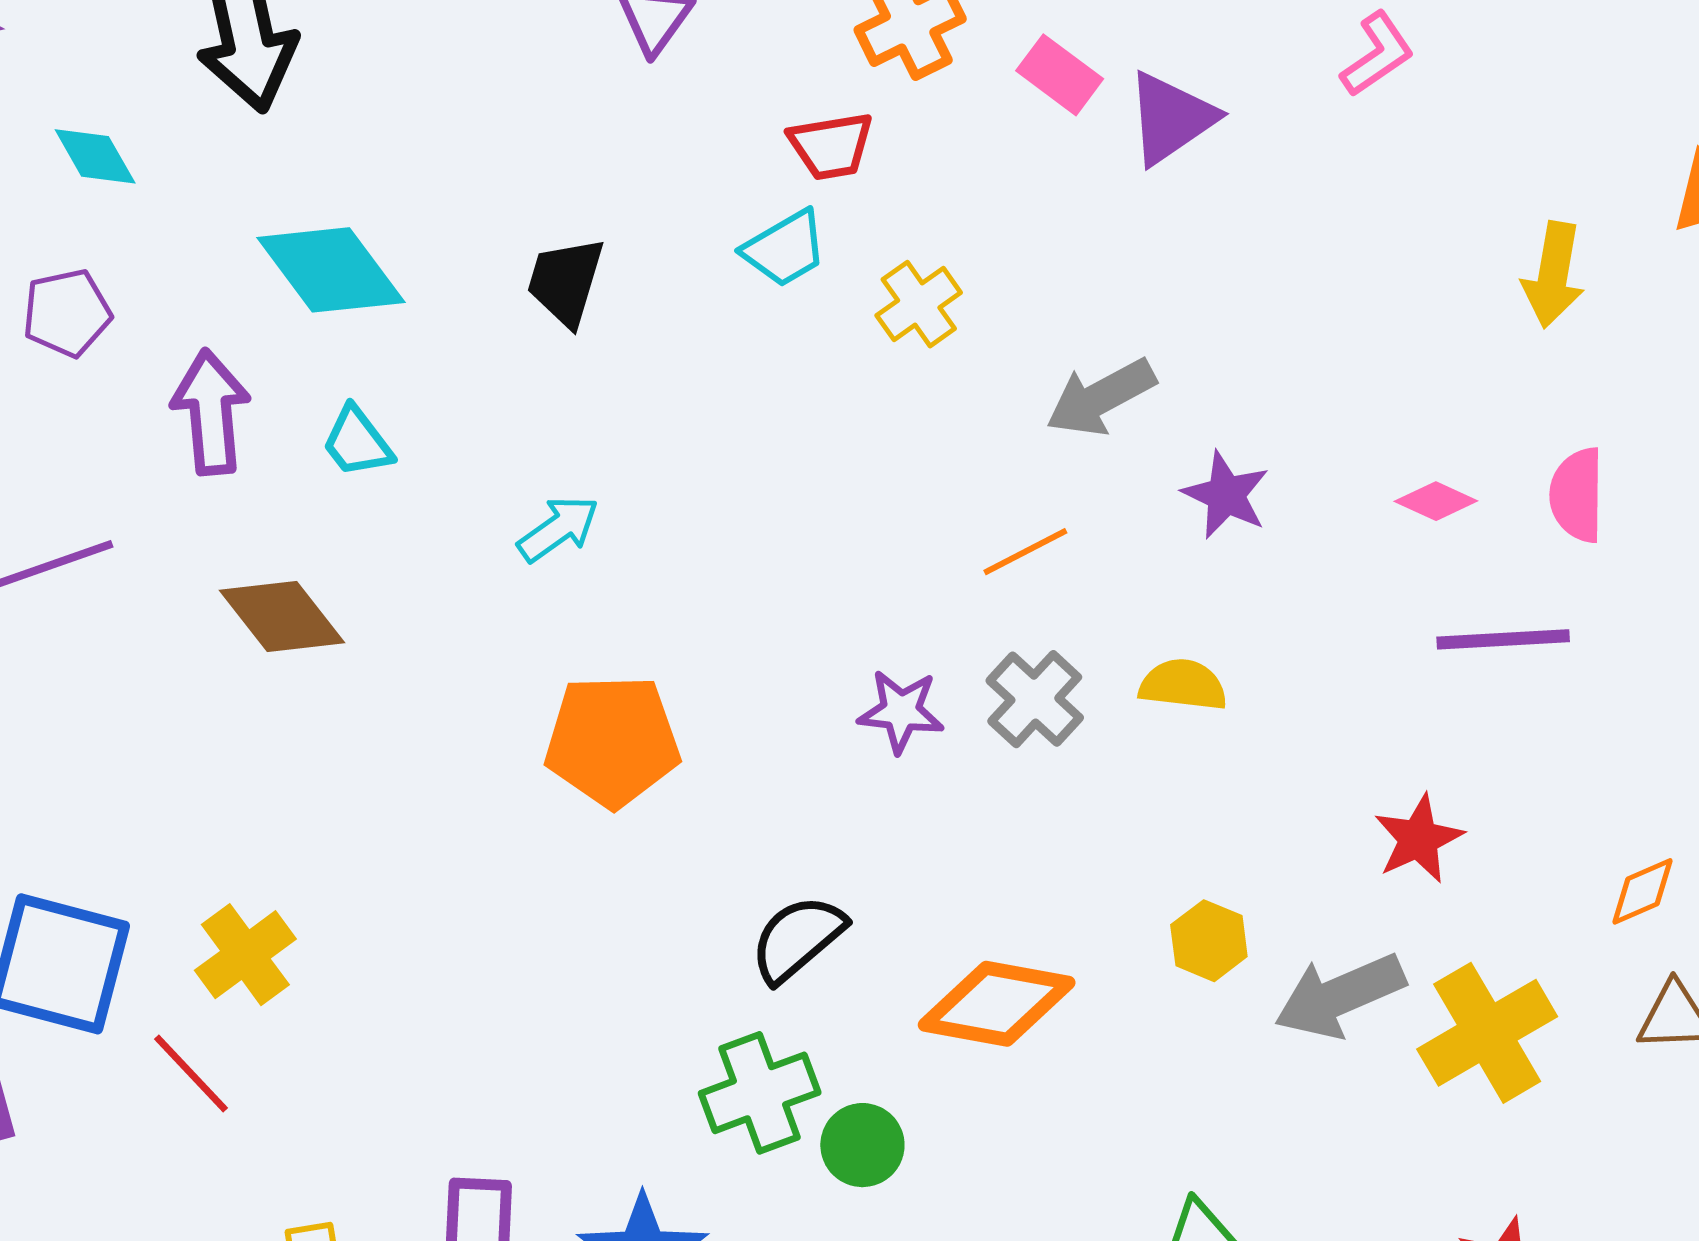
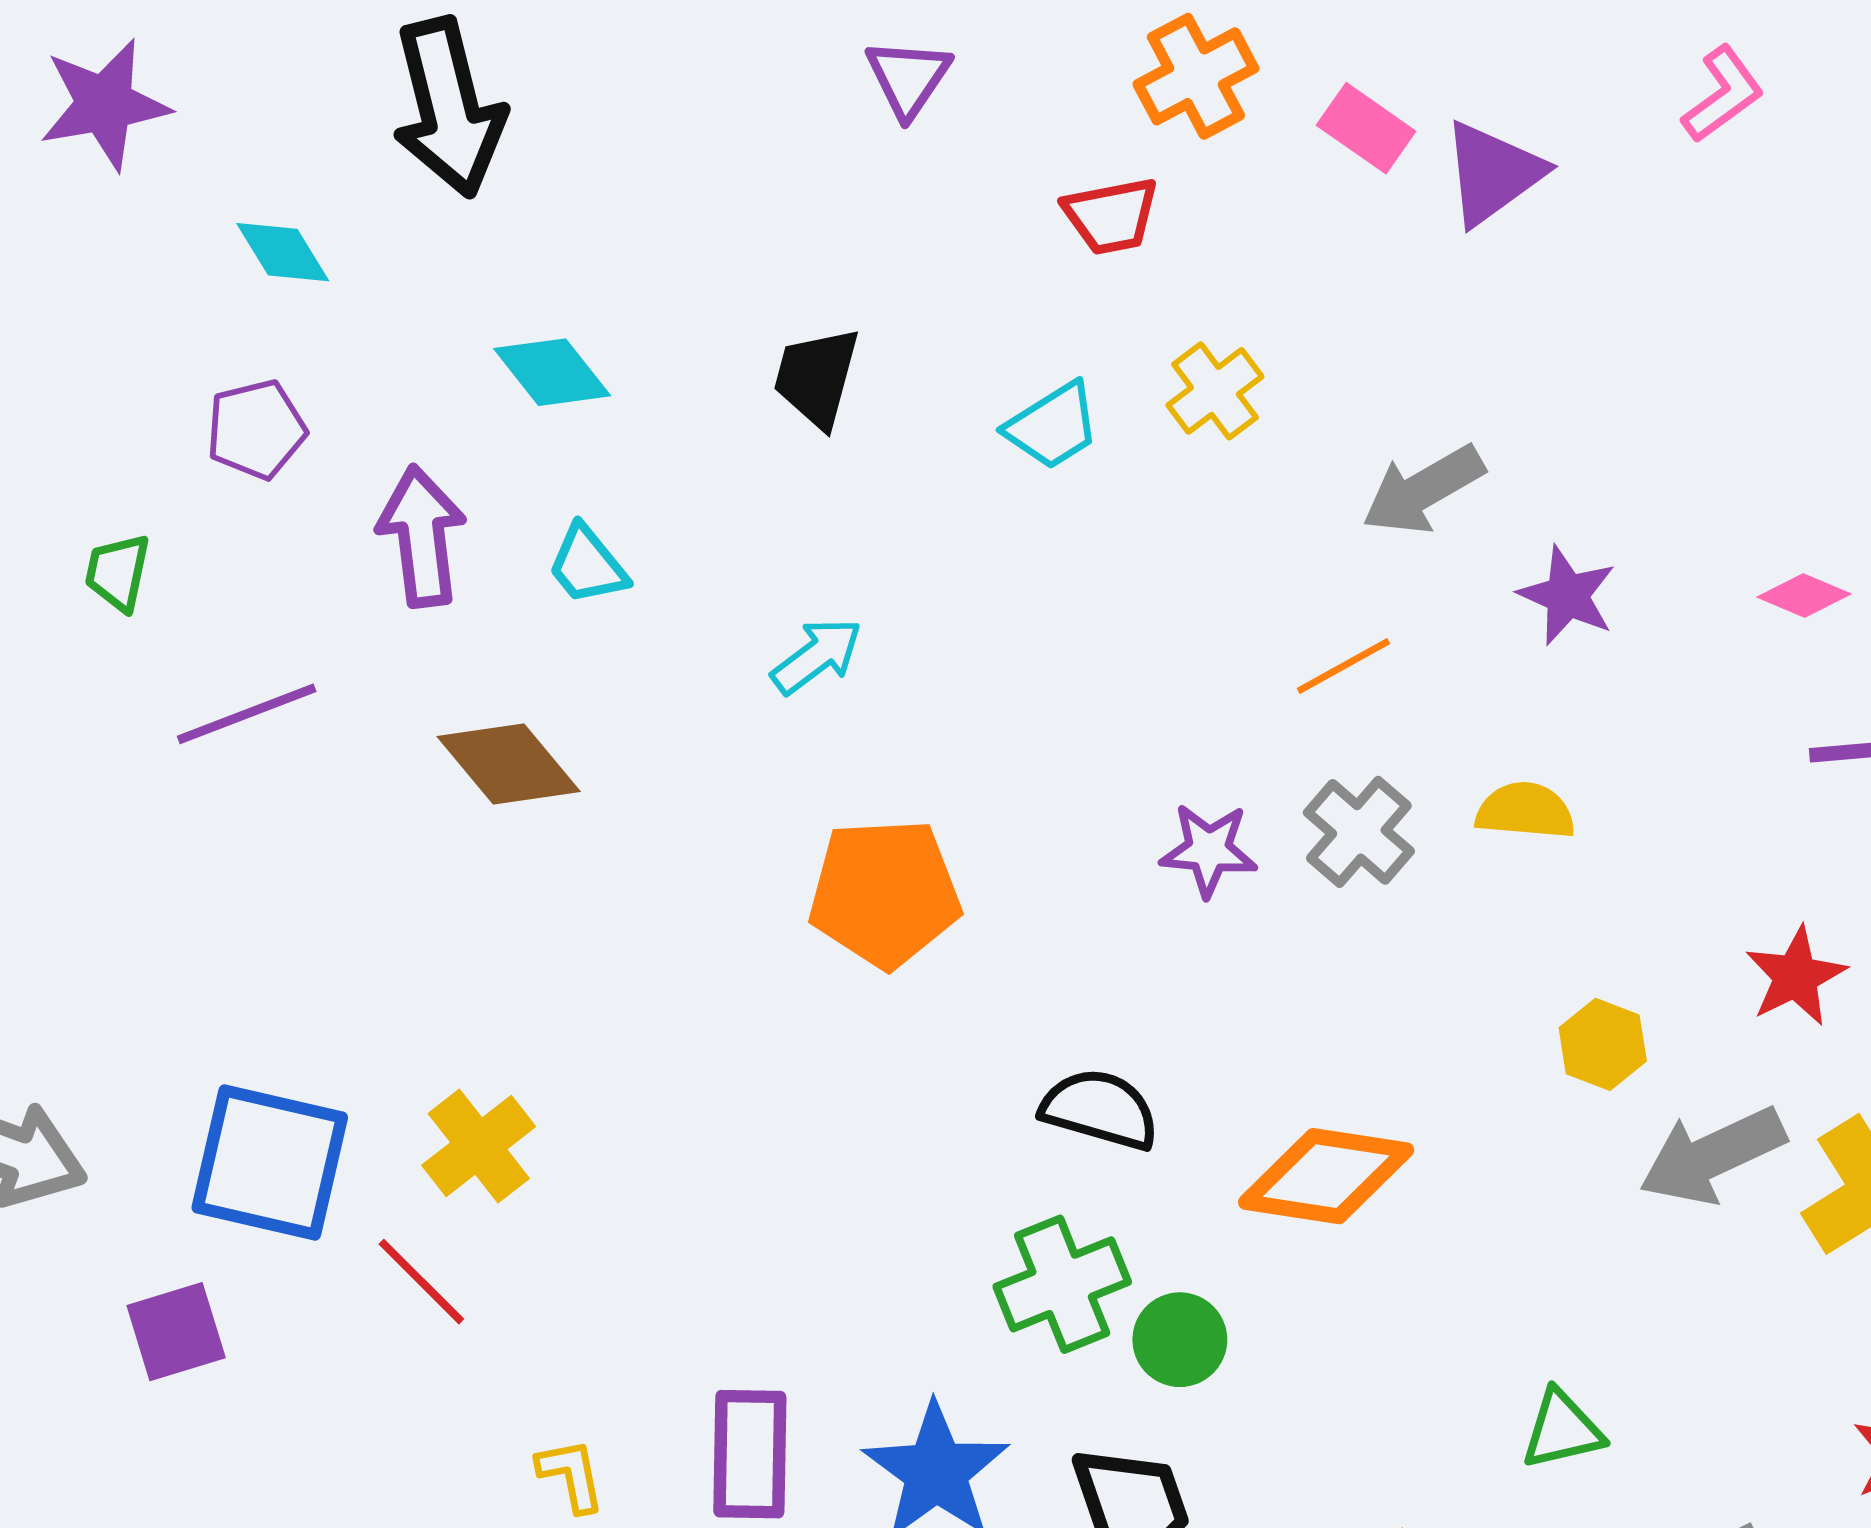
cyan trapezoid: (785, 249) -> (1053, 426), moved
cyan diamond: (331, 270) -> (552, 372), size x0.7
black semicircle: (798, 939) -> (1100, 1109), turned 58
yellow hexagon: (1209, 941) -> (1603, 1044), moved

